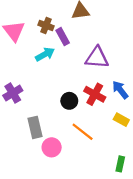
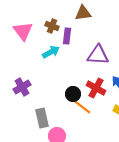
purple rectangle: (63, 37) -> (67, 36), turned 35
orange line: (83, 132) -> (81, 106), moved

